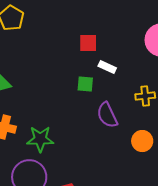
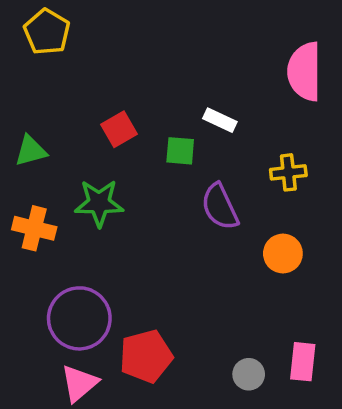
red square: (88, 43) -> (119, 129), moved, turned -30
green star: (40, 139) -> (99, 203), moved

